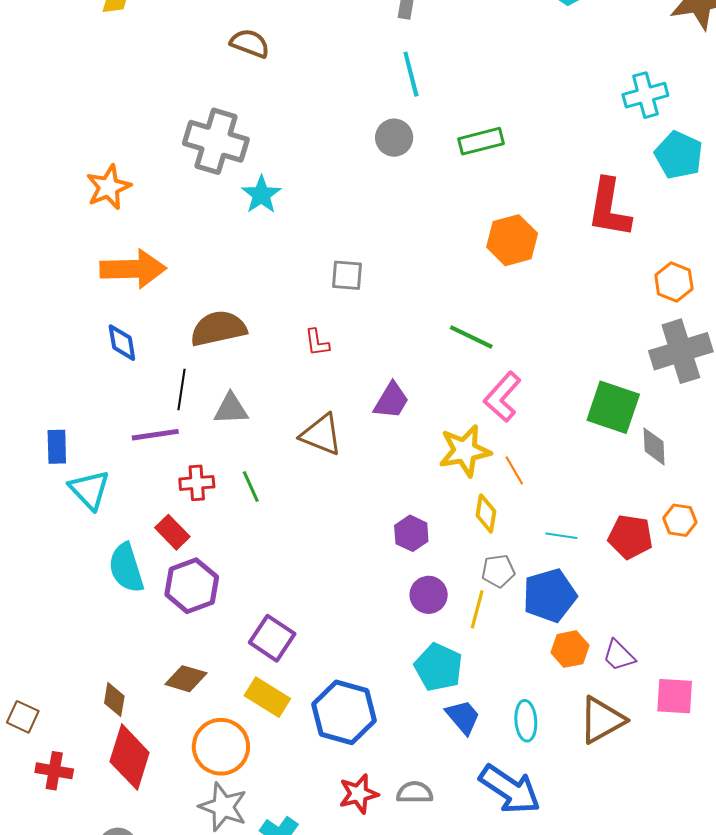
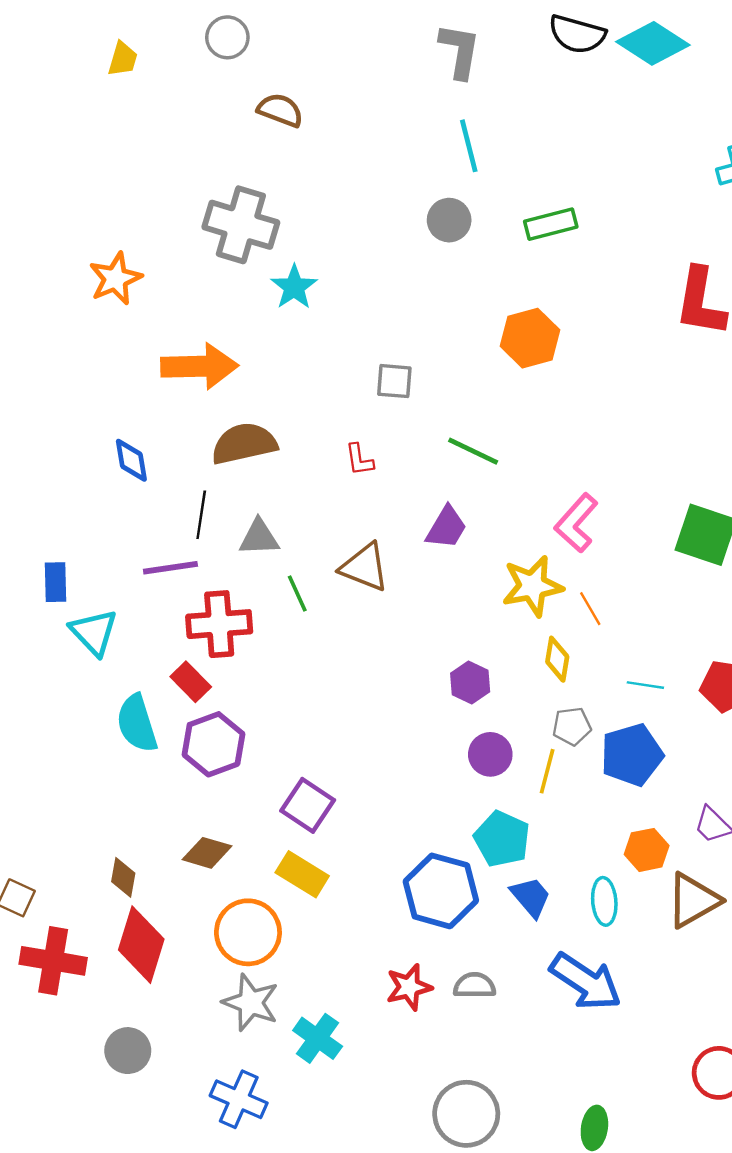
orange hexagon: (512, 240) -> (530, 338), moved
orange arrow: (133, 269) -> (199, 366), moved
green line: (471, 337) -> (473, 451), moved
red cross: (197, 483) -> (219, 624), size x1.6
green line: (251, 487) -> (297, 593), moved
orange hexagon: (570, 649) -> (647, 850), moved
blue hexagon: (344, 712) -> (441, 891), moved
red cross: (54, 771) -> (53, 961), size x1.5

